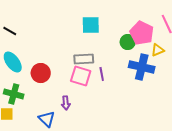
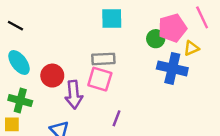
pink pentagon: (142, 33) -> (172, 28), turned 30
purple line: (102, 74) -> (116, 118), moved, turned 32
purple arrow: (66, 103) -> (74, 95), moved, size x1.6

